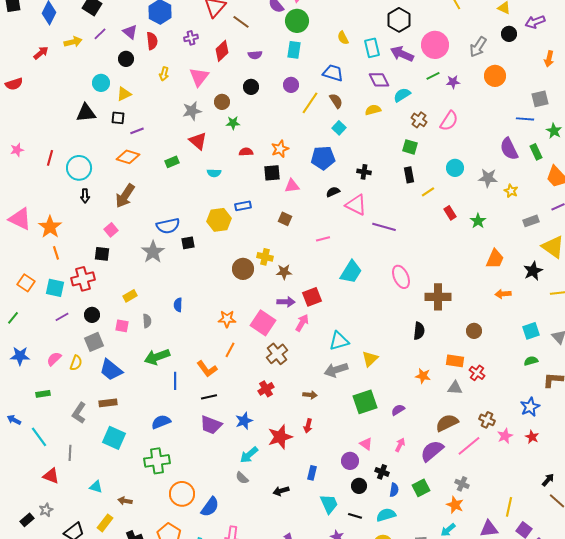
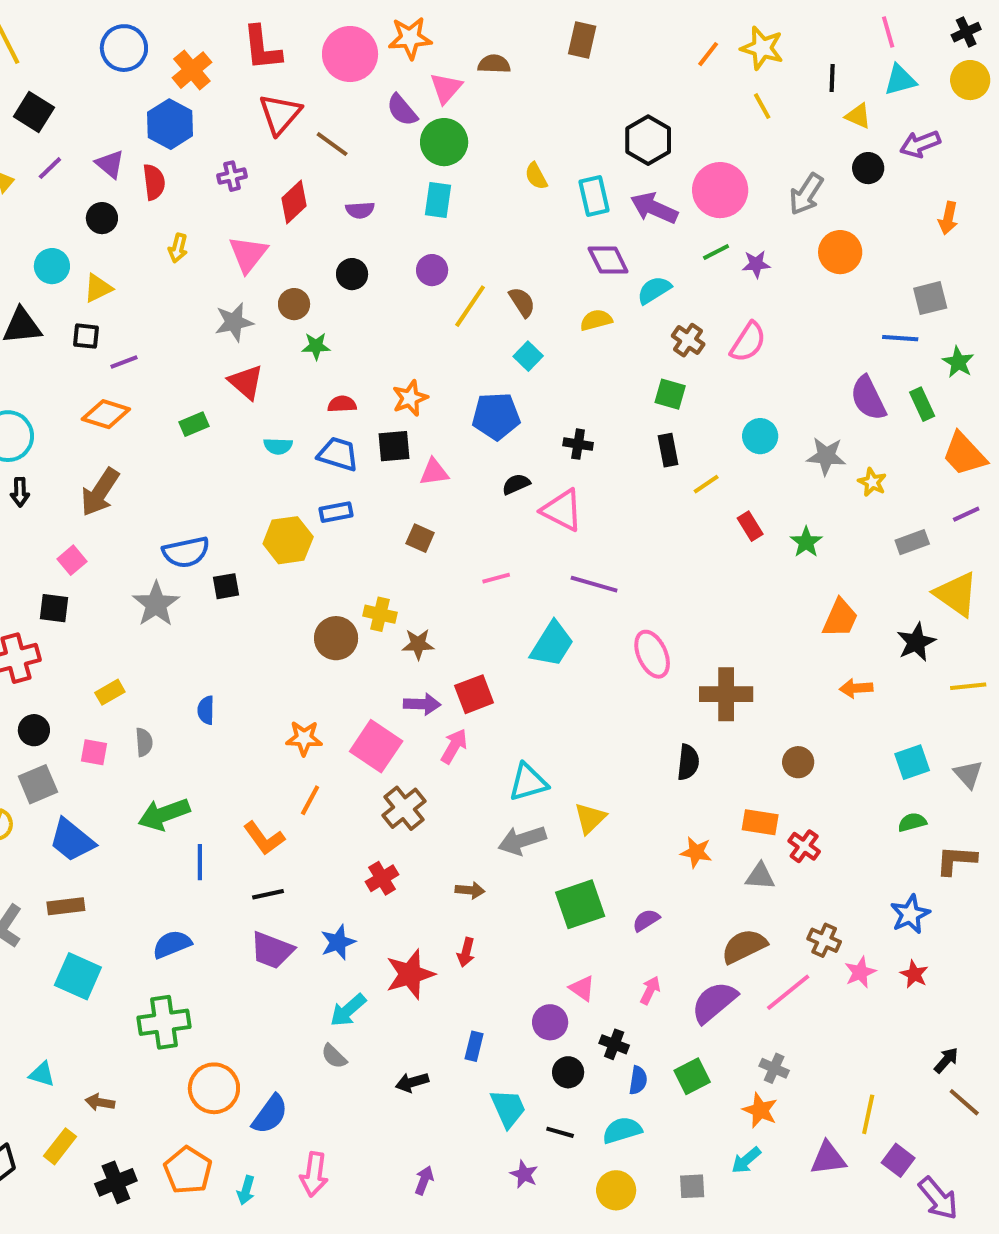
blue trapezoid: (333, 73) -> (338, 454), moved
purple line: (384, 227) -> (594, 584), moved

